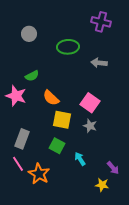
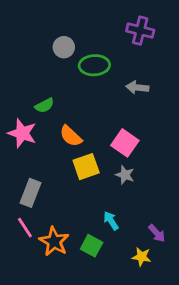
gray circle: (29, 34) -> (64, 47), moved
yellow square: (62, 120) -> (86, 167), turned -30
green square: (57, 146) -> (92, 246), moved

